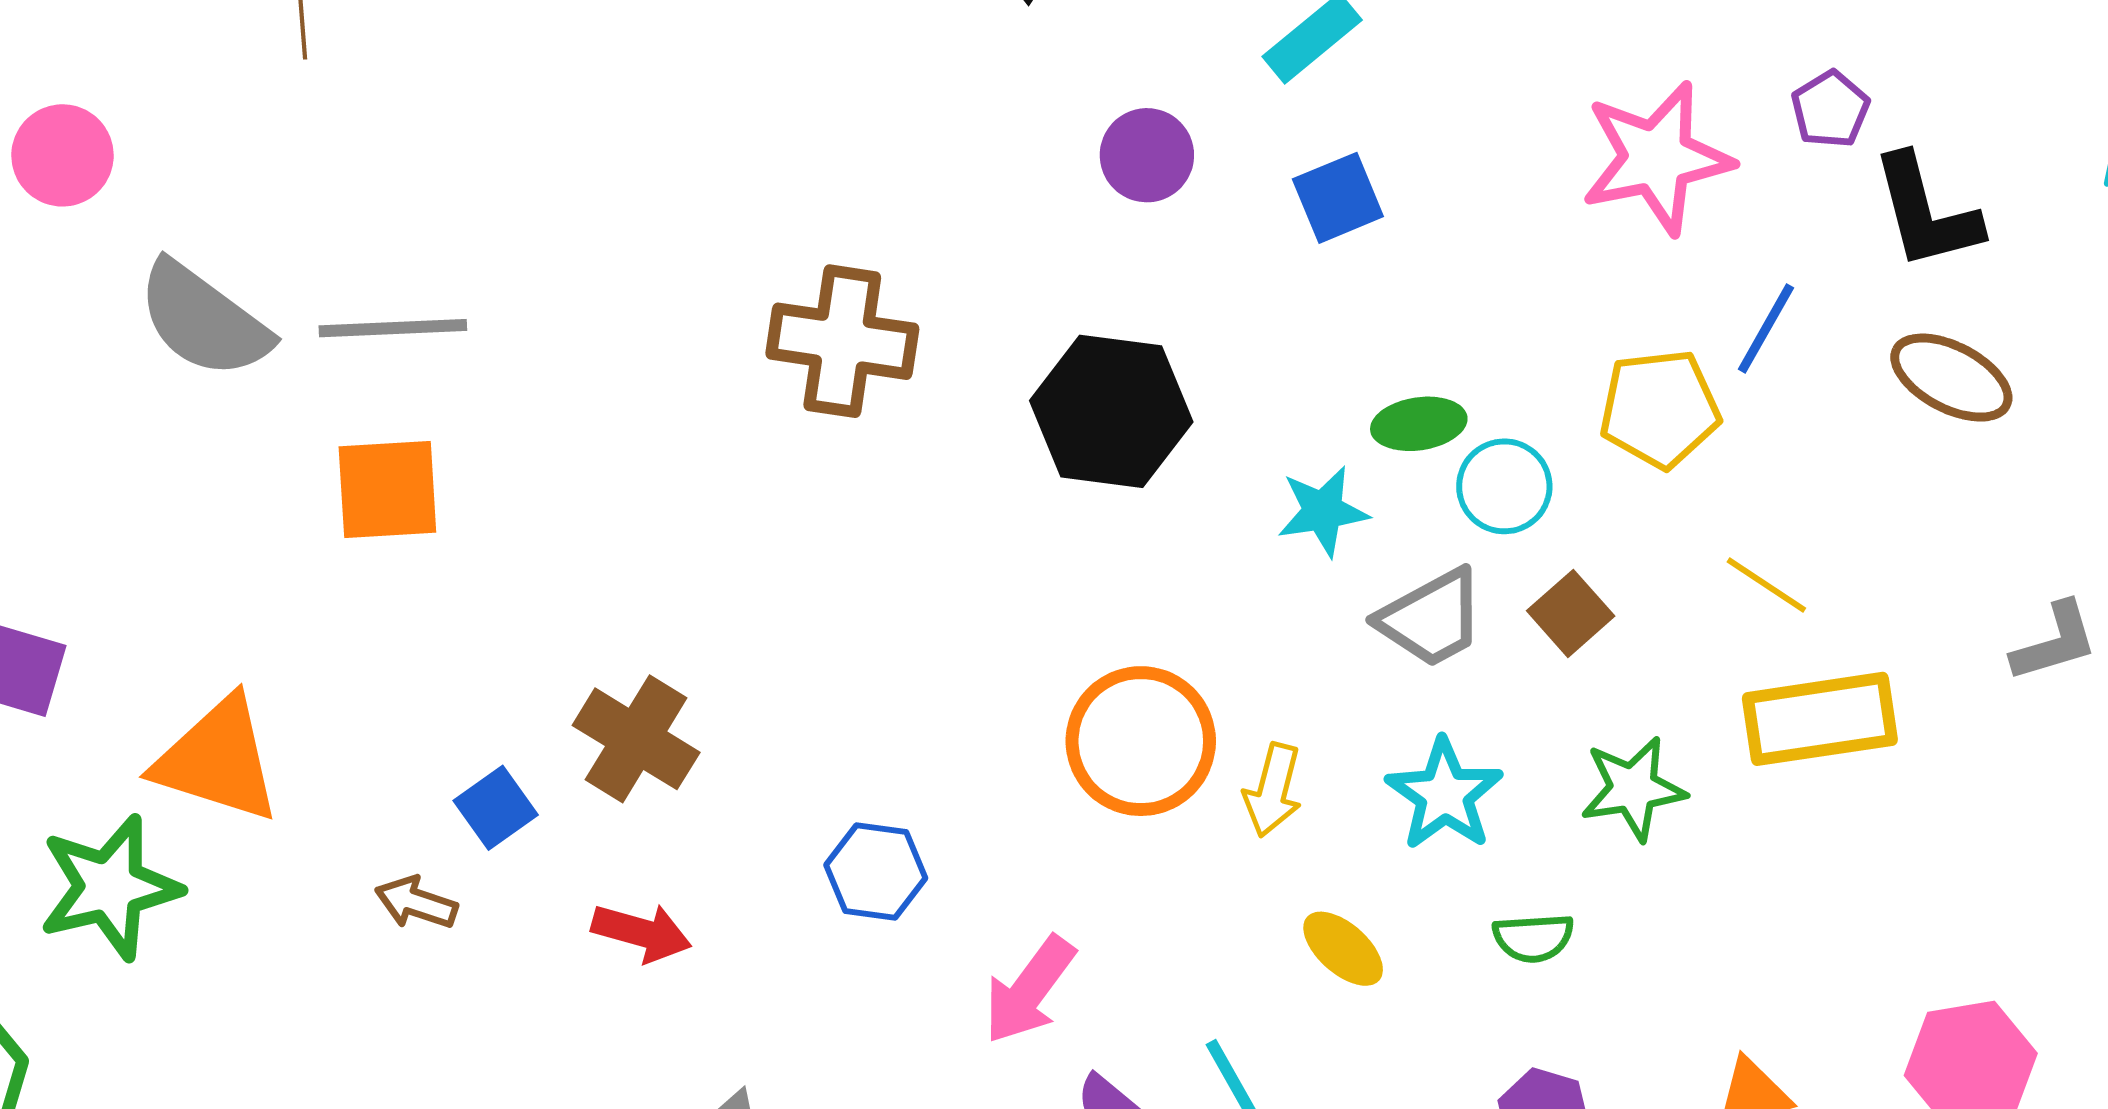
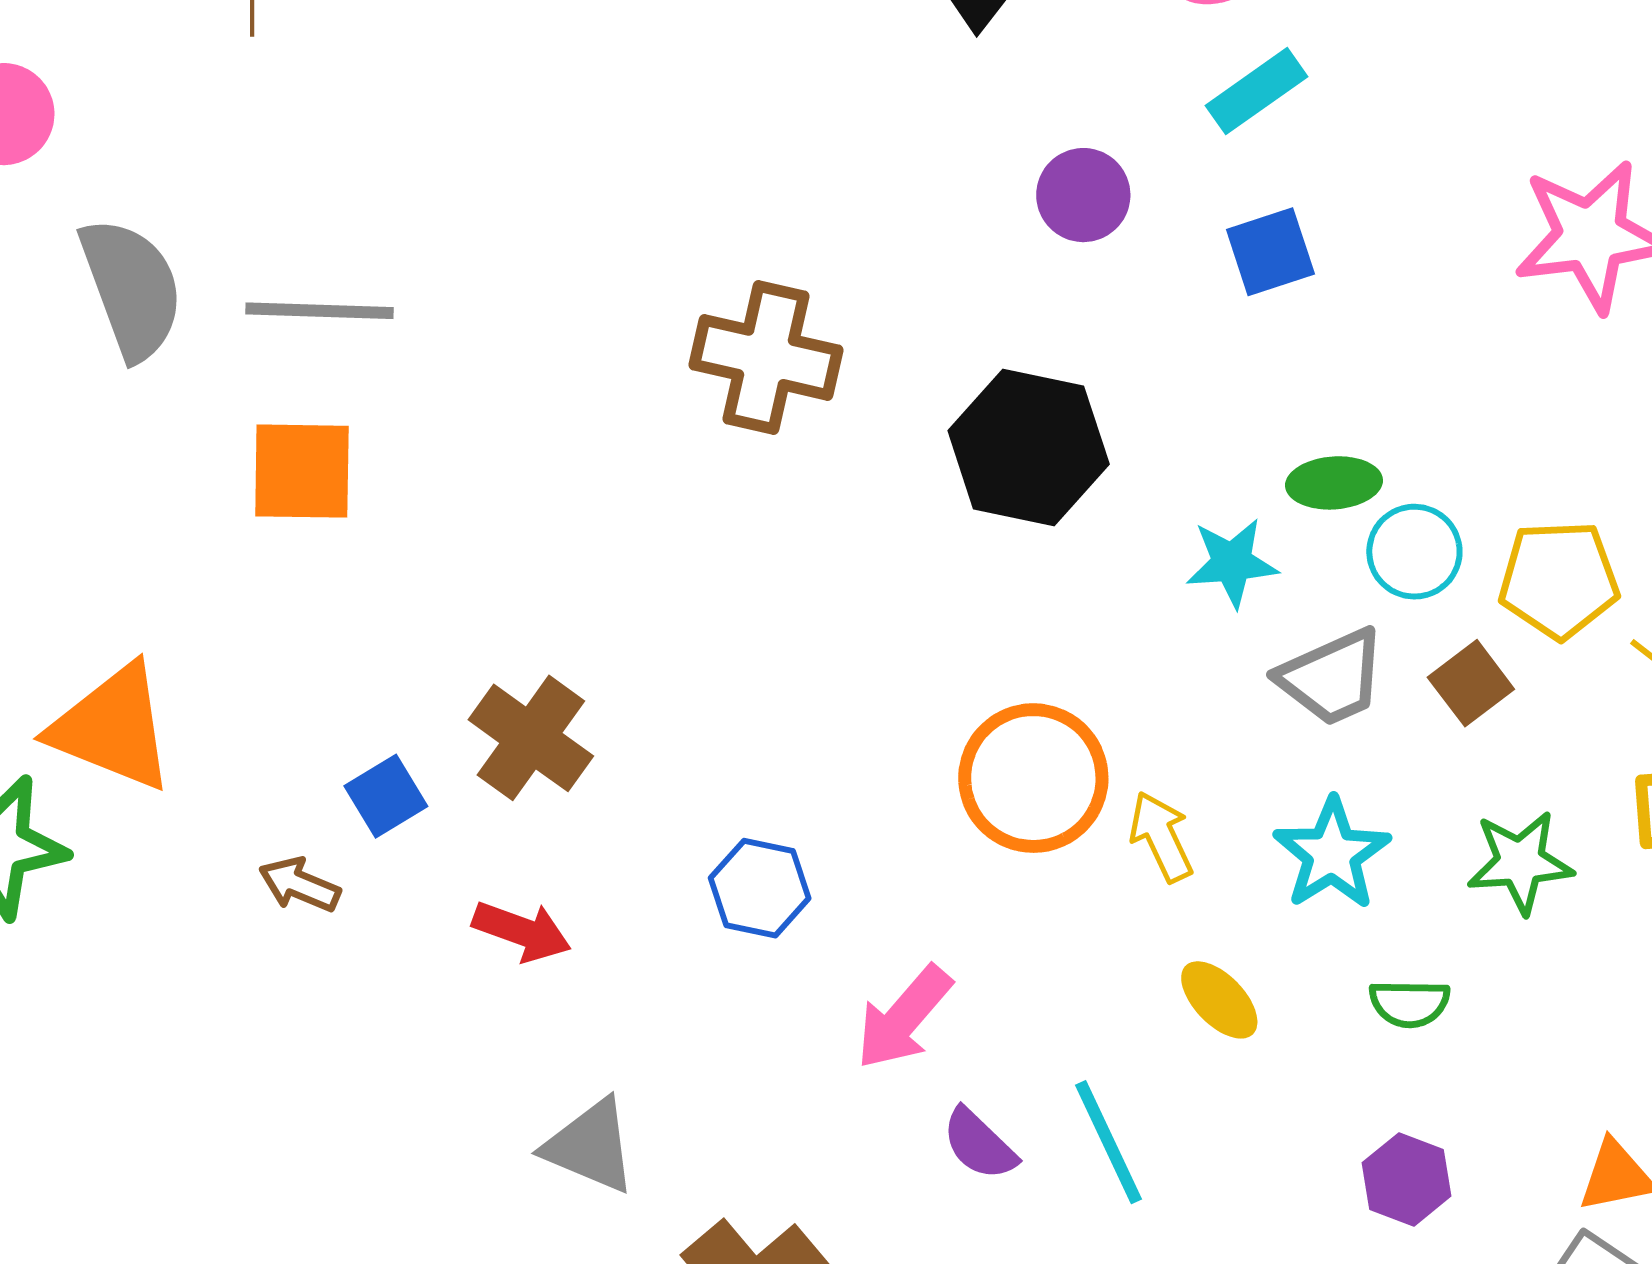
gray semicircle: (204, 320) -> (132, 288), turned -151
yellow pentagon: (1660, 409) -> (1559, 580), moved
yellow arrow: (1273, 790) -> (1161, 837), turned 136

